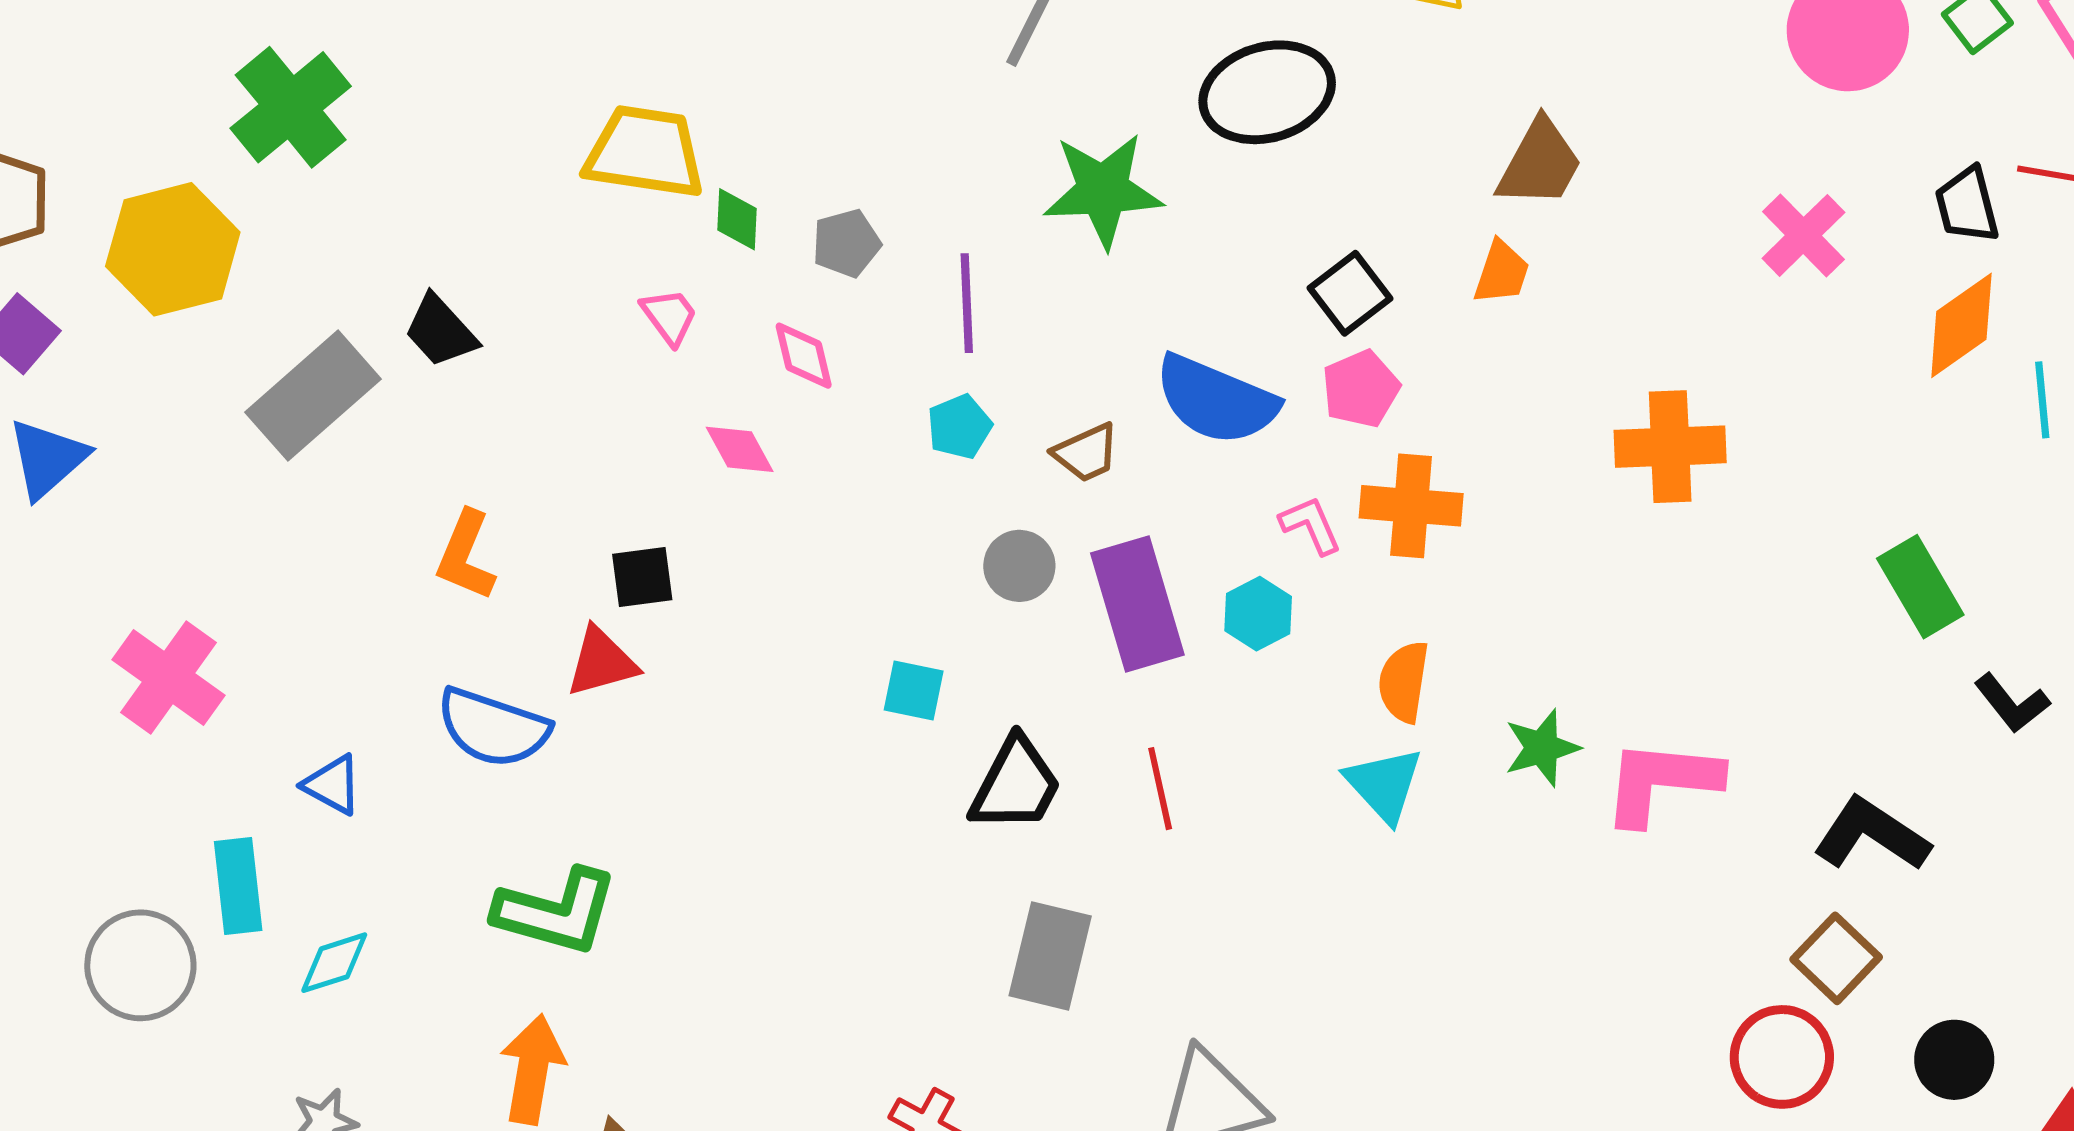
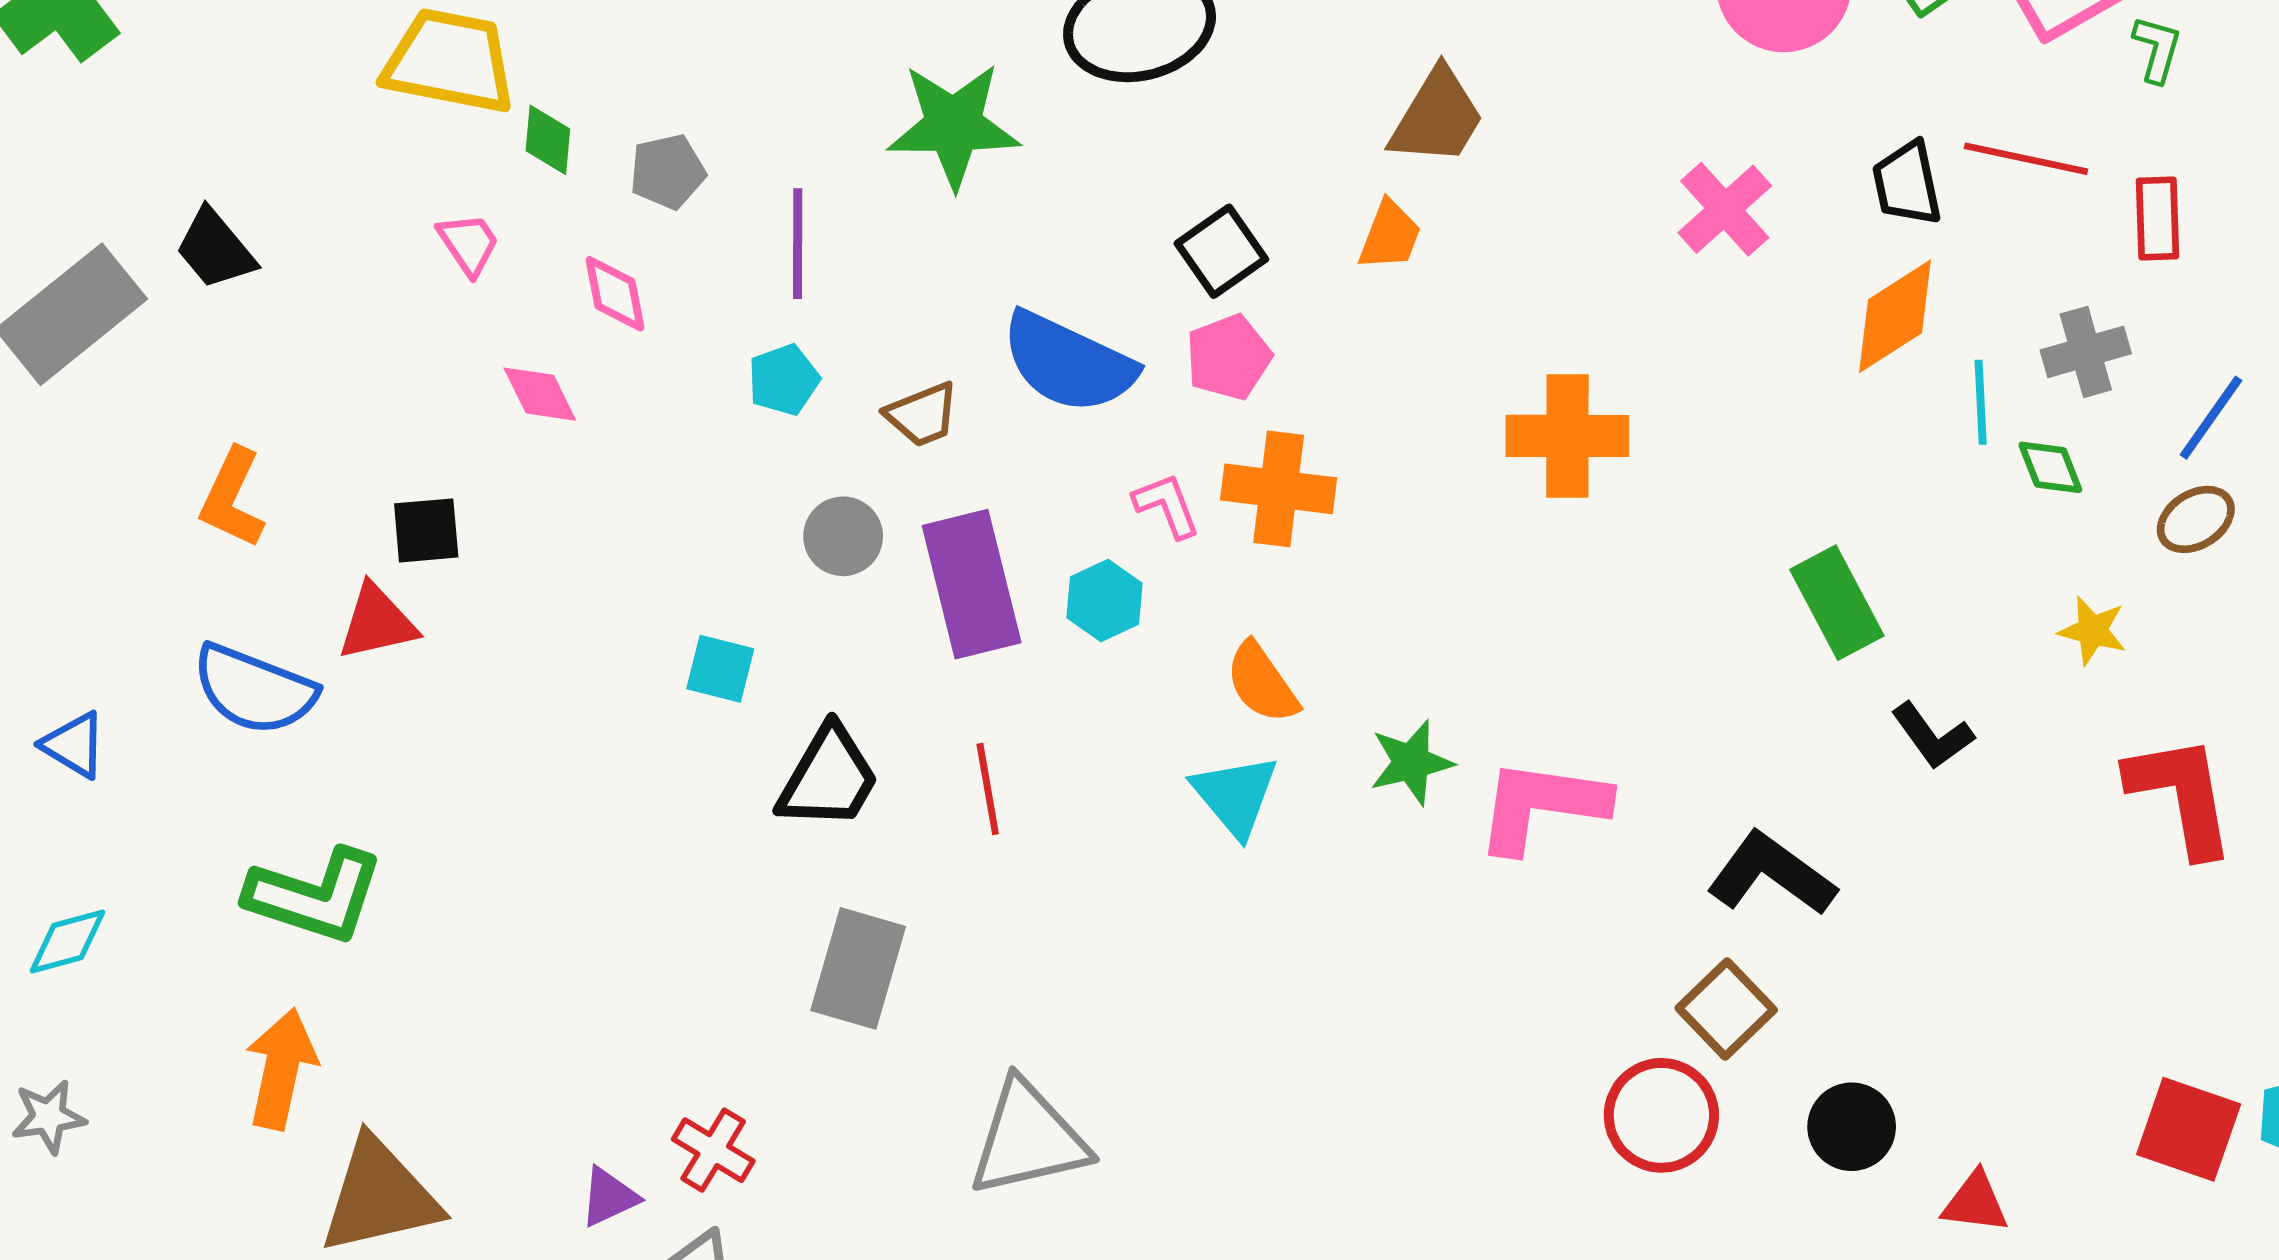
orange semicircle: (1404, 682) -> (1262, 683), turned -46

